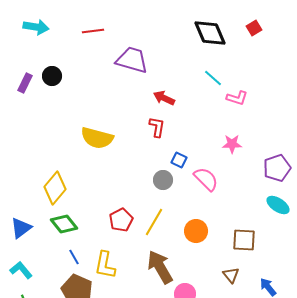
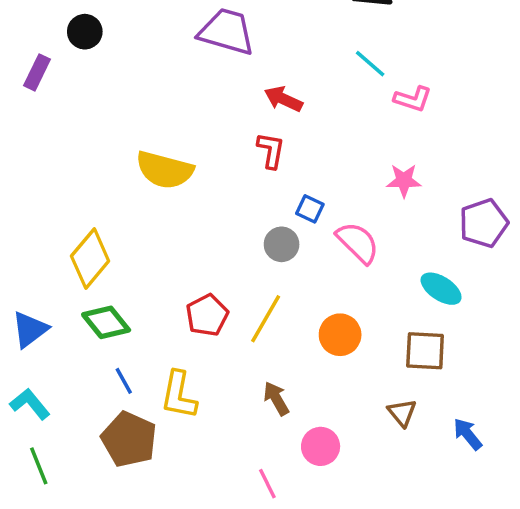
black circle: (52, 76) -> (85, 32), moved
cyan ellipse: (278, 205) -> (441, 289), moved
brown arrow: (160, 267) -> (276, 399), size x0.6

